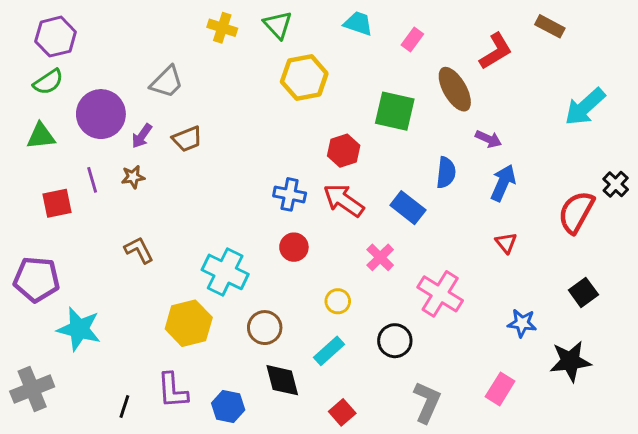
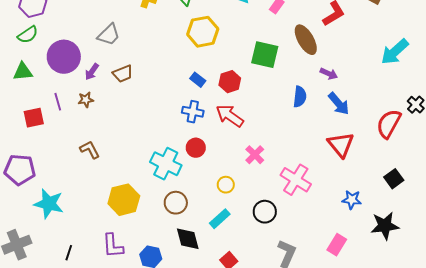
blue arrow: (503, 183) -> (339, 104), turned 115
blue rectangle: (408, 208) -> (198, 80), moved, size x0.7
red triangle: (506, 243) -> (341, 145), size x1.8
cyan cross: (225, 272) -> (166, 164), moved
black line: (124, 407) -> (69, 253), moved

